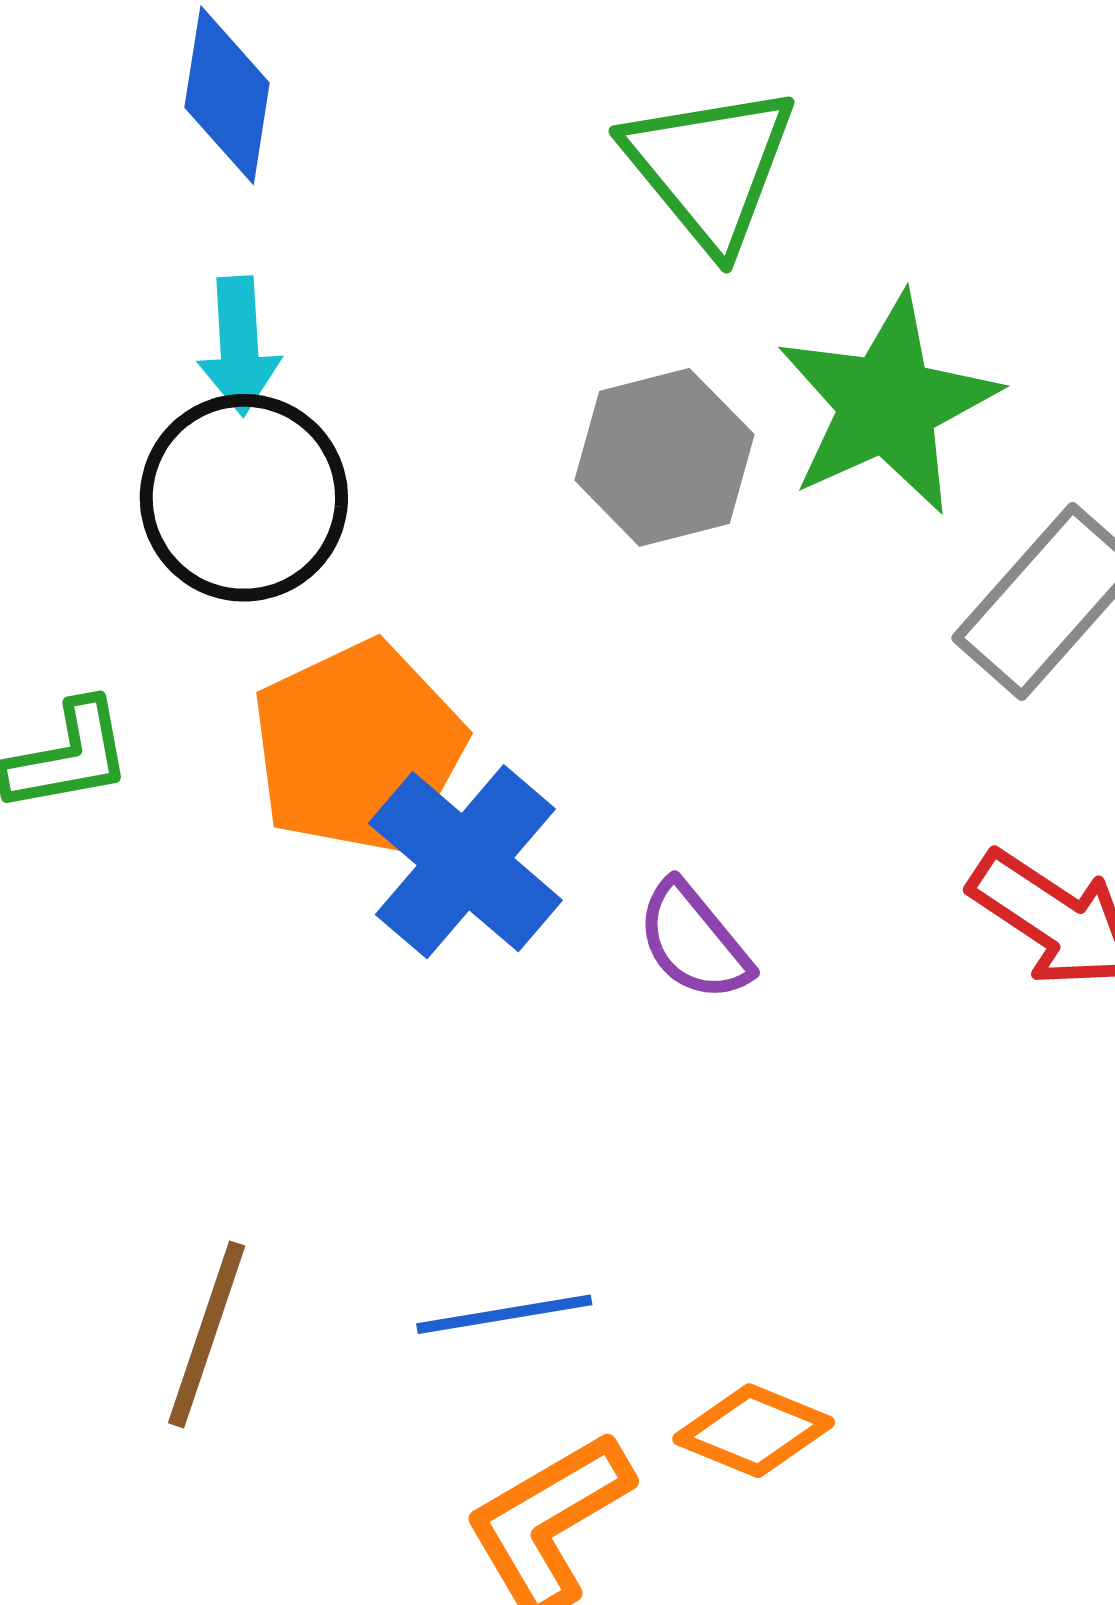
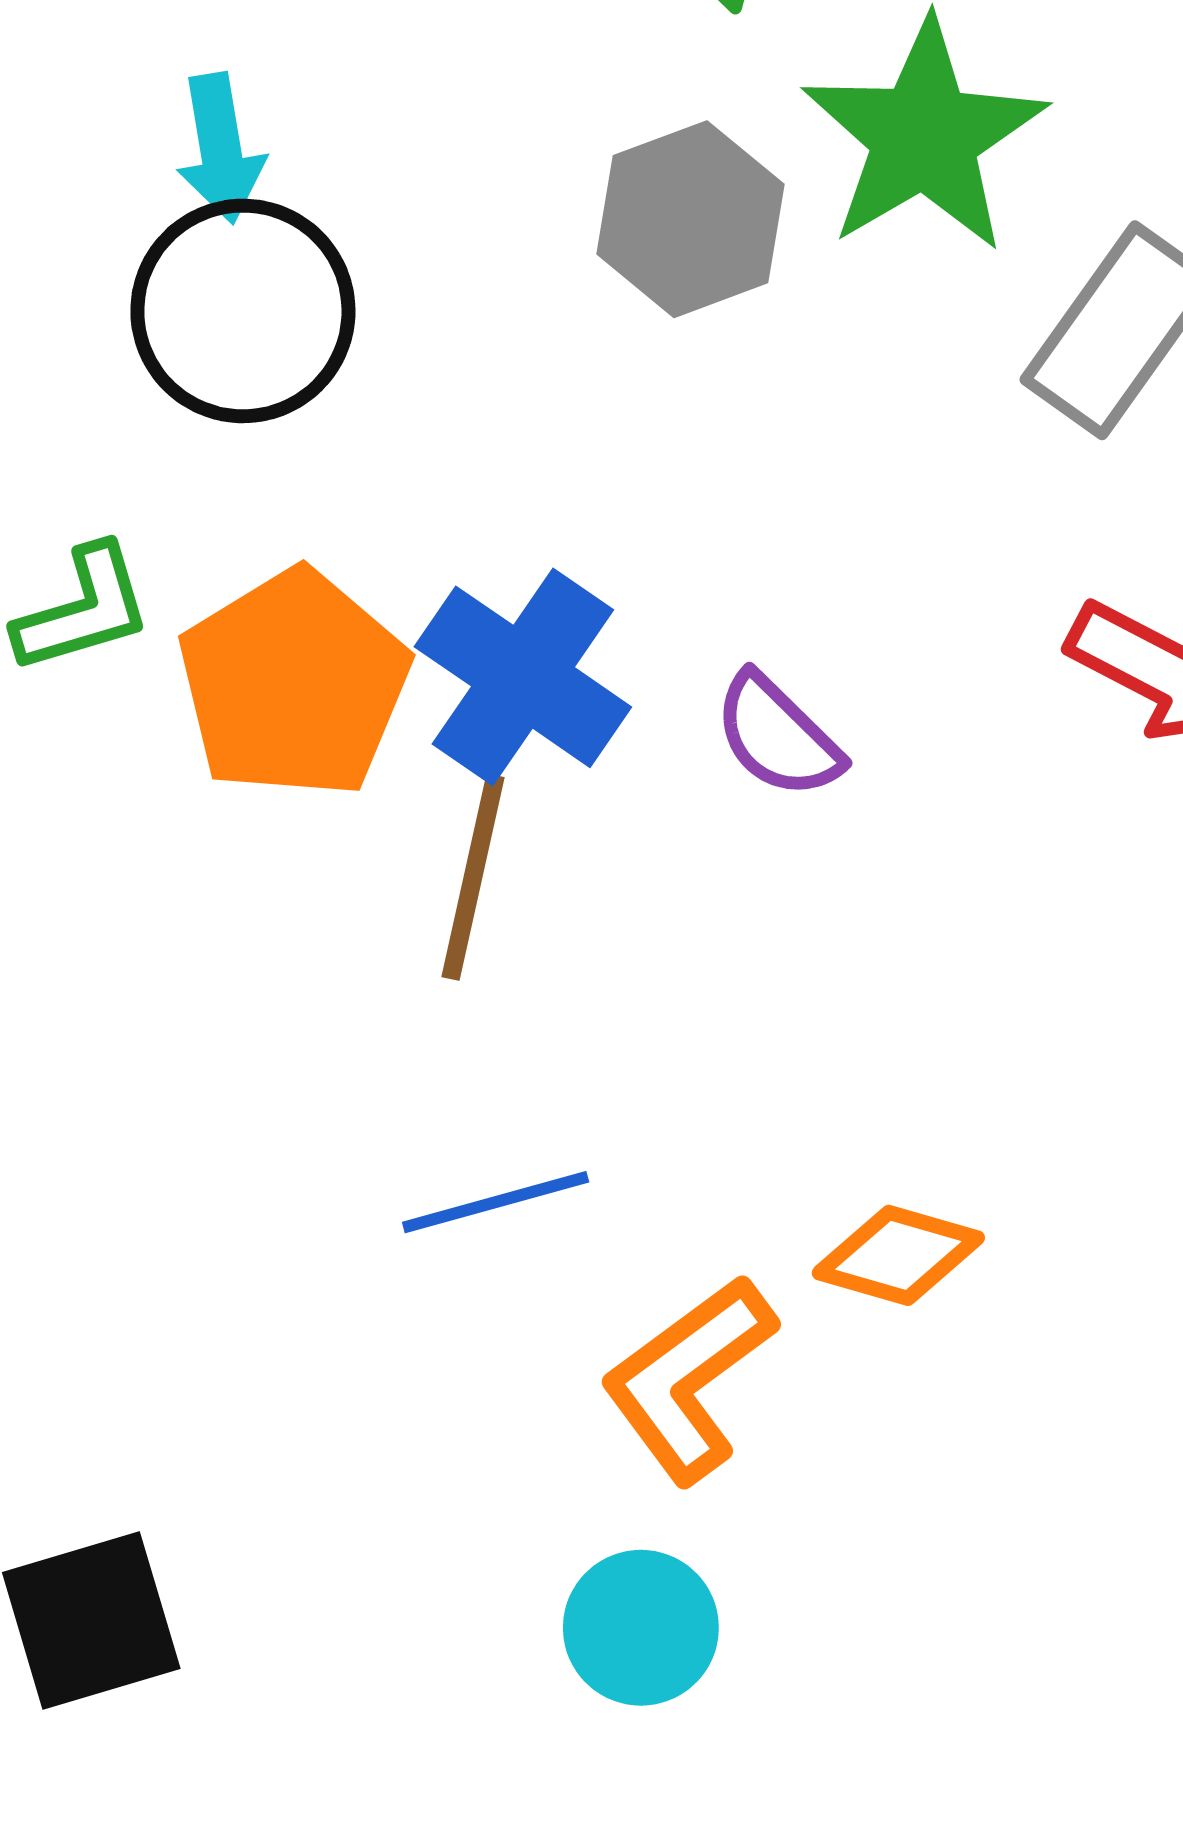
orange pentagon: (358, 748) -> (294, 684), moved
blue line: (504, 1314) -> (496, 1202), moved
brown line: (207, 1334) -> (473, 877), moved

